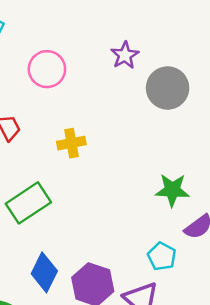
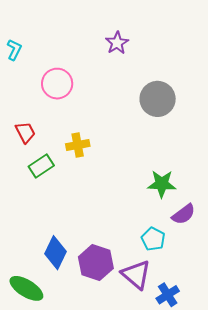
purple star: (125, 55) -> (117, 43), moved
green rectangle: (28, 203) -> (41, 166), moved, size x0.7

